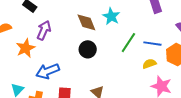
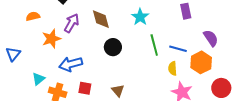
brown diamond: (86, 22) -> (101, 19), moved
green line: (128, 43) -> (154, 45), turned -55
yellow semicircle: (149, 64) -> (173, 68), turned -80

